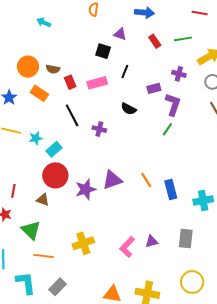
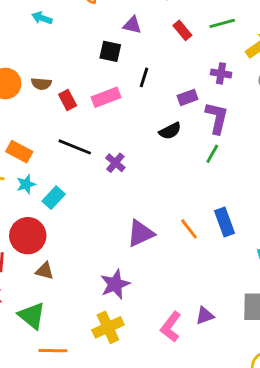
cyan arrow: (44, 22) -> (42, 18), moved
orange rectangle: (39, 93) -> (19, 152), moved
black semicircle: (129, 109) -> (170, 131), moved, turned -49
black line: (72, 115) -> (75, 147), turned -35
purple cross: (99, 129) -> (115, 163), turned 32
red circle: (55, 175) -> (28, 236), moved
purple star: (86, 189) -> (115, 284), moved
blue rectangle: (171, 190) -> (225, 222), moved

